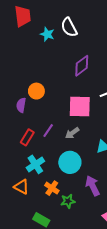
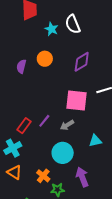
orange circle: (36, 91) -> (45, 59), moved
purple semicircle: (21, 105) -> (21, 66), moved
cyan cross: (35, 164) -> (13, 148), moved

